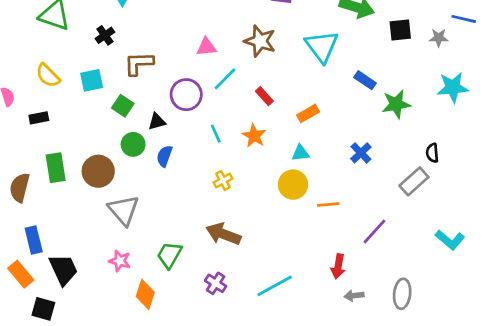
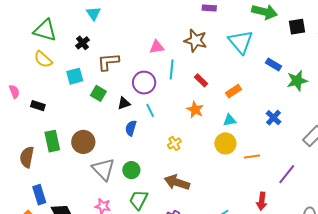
yellow semicircle: (48, 75) -> (43, 59), moved
cyan line: (225, 79) -> (172, 69), turned -36
black rectangle: (39, 118) -> (38, 106), turned 32
cyan line: (216, 134) -> (150, 110), moved
green circle: (133, 144) -> (131, 170), moved

